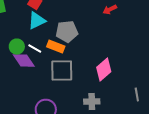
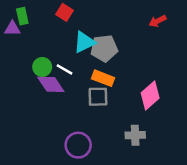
cyan triangle: (37, 21) -> (84, 42), moved
orange rectangle: (56, 47) -> (103, 78), moved
gray square: (62, 71) -> (98, 97), size x0.7

